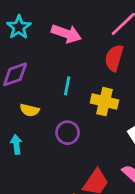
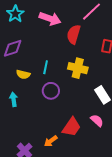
red semicircle: (114, 58) -> (74, 34), moved
cyan line: (67, 86) -> (46, 67), moved

